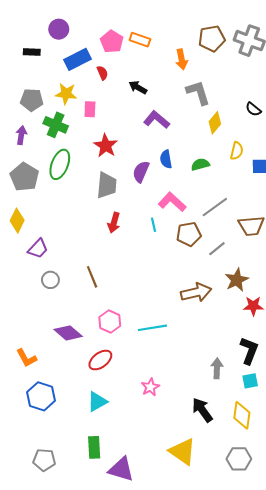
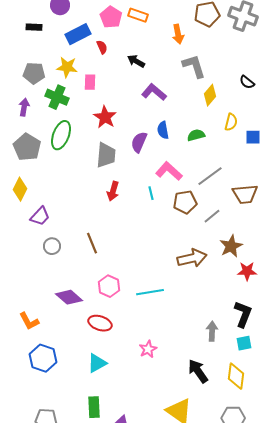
red ellipse: (100, 360) -> (100, 323), turned 55

